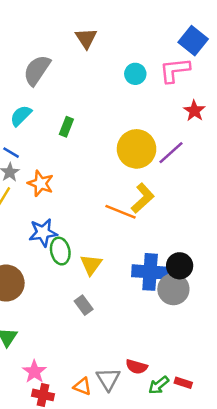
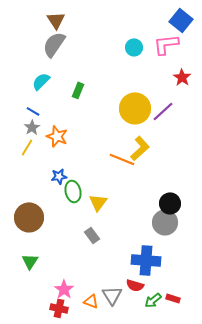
brown triangle: (86, 38) -> (56, 20), moved
blue star: (43, 233) -> (59, 176), size x0.7
blue cross: (150, 272) -> (146, 260), moved
pink star: (34, 372) -> (64, 289), moved

